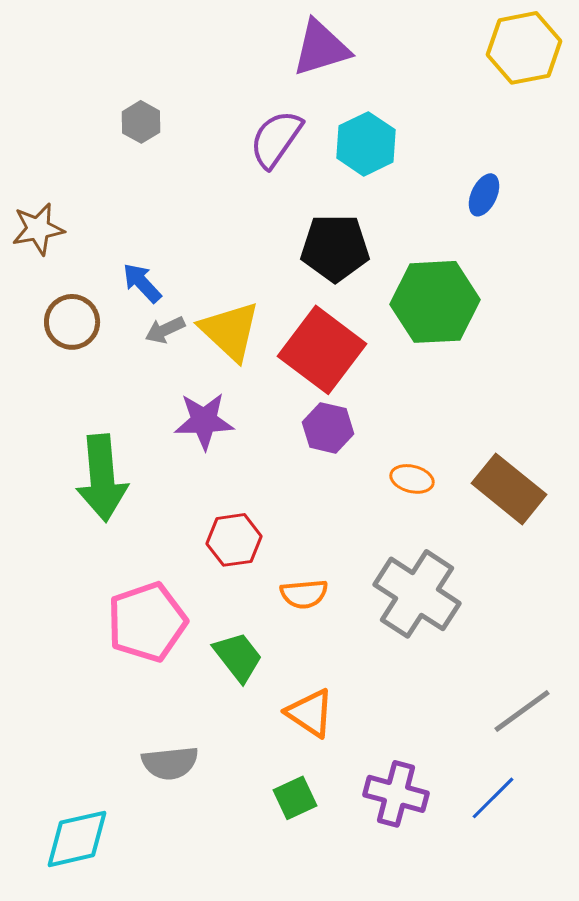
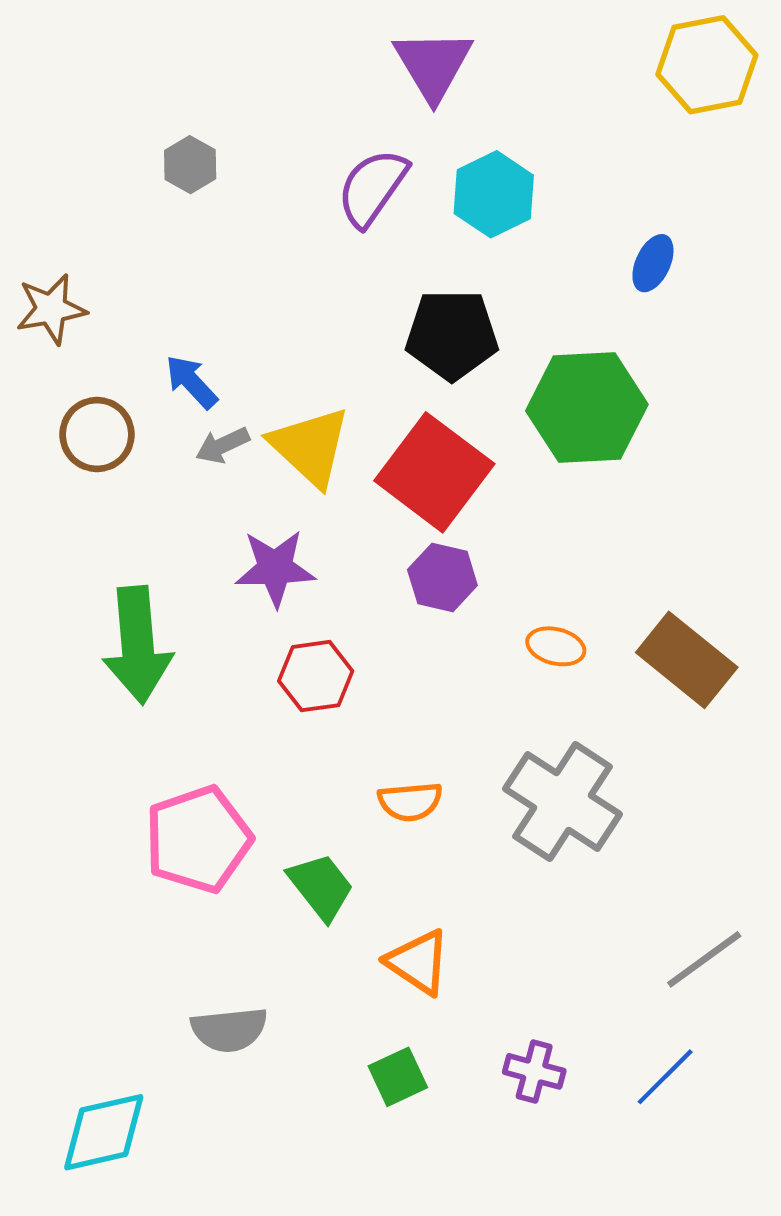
purple triangle: (321, 48) -> (433, 65), turned -44
red hexagon: (234, 540) -> (316, 676), moved
purple cross: (396, 794) -> (534, 1071), size x0.7

